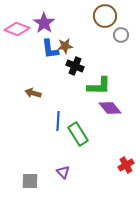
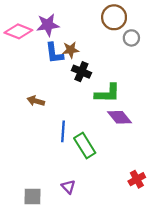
purple star: (44, 23) -> (48, 25), turned 30

